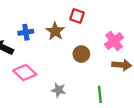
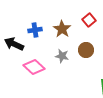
red square: (77, 16) -> (89, 20), moved, turned 32
gray star: (58, 90) -> (62, 56), moved

